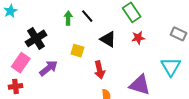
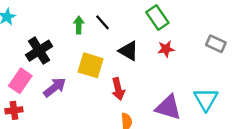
yellow square: (77, 51) -> (91, 65), size x1.5
cyan triangle: (171, 67) -> (206, 99), moved

